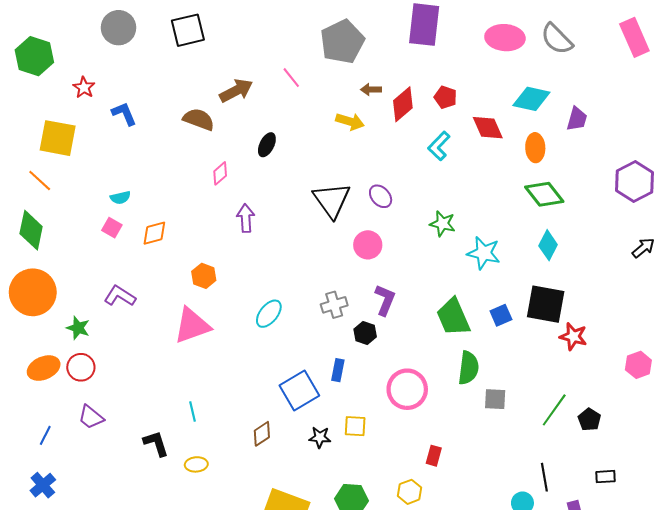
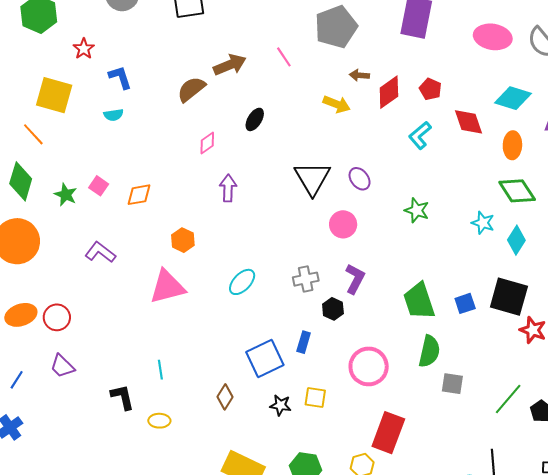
brown semicircle: (199, 119) -> (191, 89), turned -64
cyan semicircle: (120, 198) -> (114, 115), moved
cyan star: (484, 253) -> (483, 223), moved, size x0.7
green star: (78, 328) -> (66, 195), moved
brown diamond: (262, 434) -> (225, 397), turned -30
red rectangle: (434, 456) -> (388, 433), size x2.0

